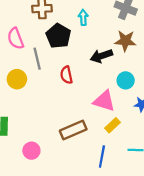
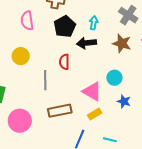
cyan arrow: (83, 17) -> (94, 23), moved
black arrow: (101, 56) -> (86, 43), moved
gray line: (37, 59) -> (45, 80), moved
pink circle: (31, 151) -> (20, 121), size x1.5

